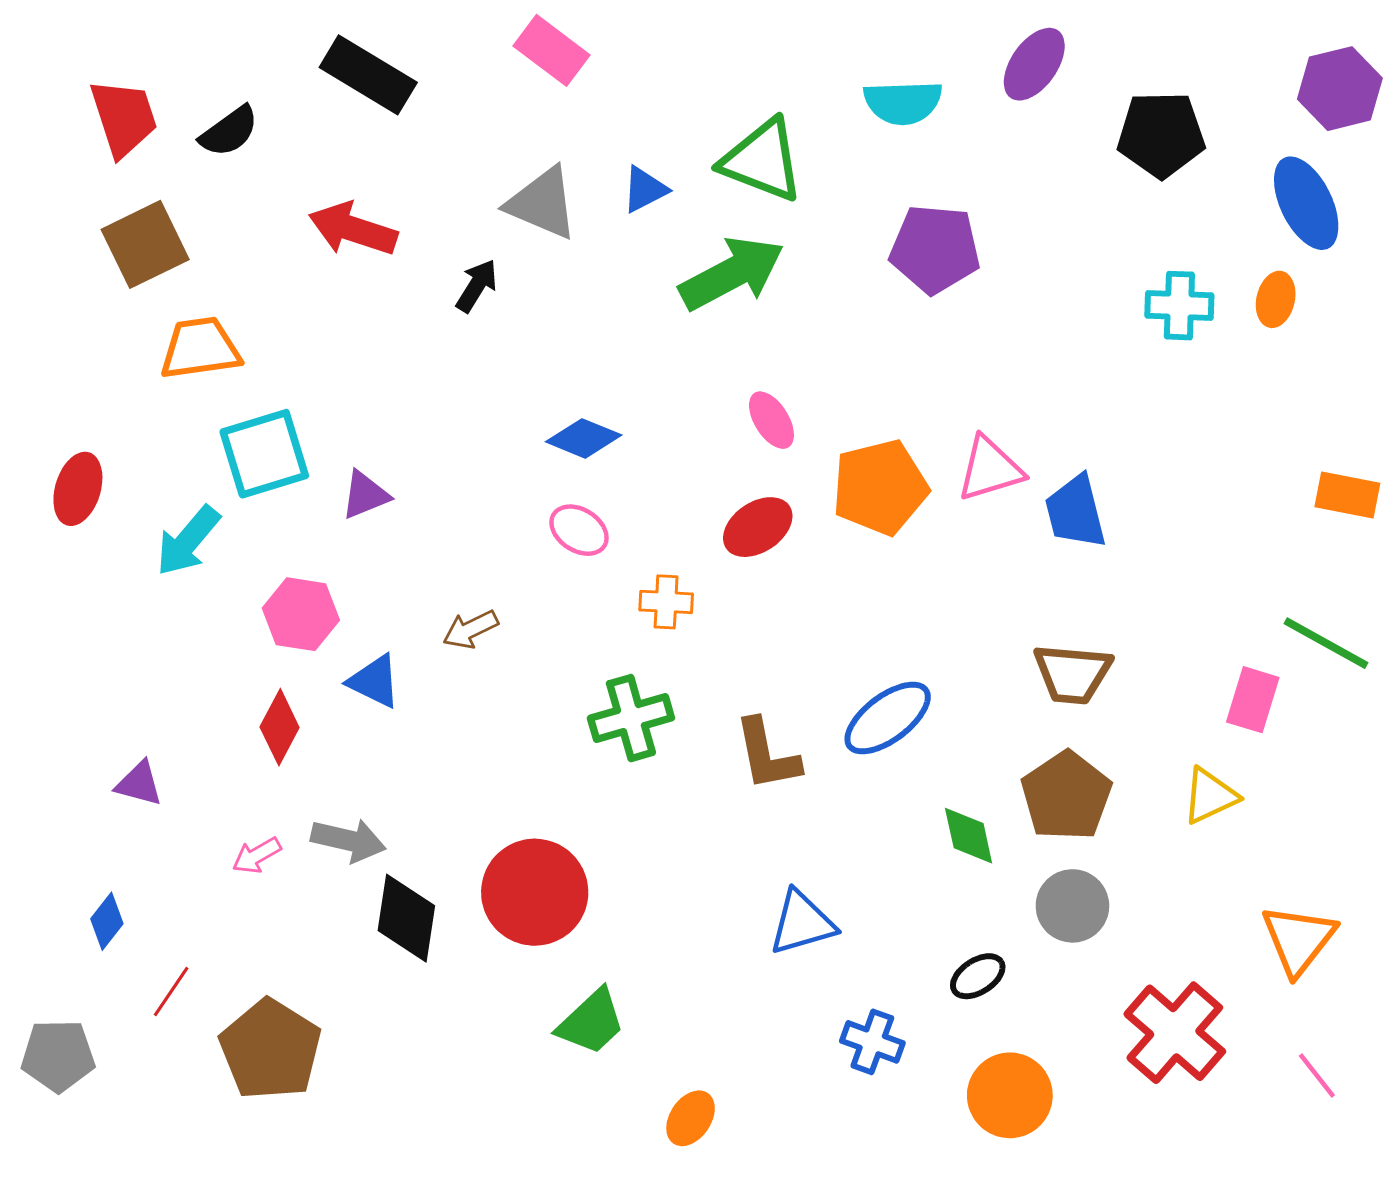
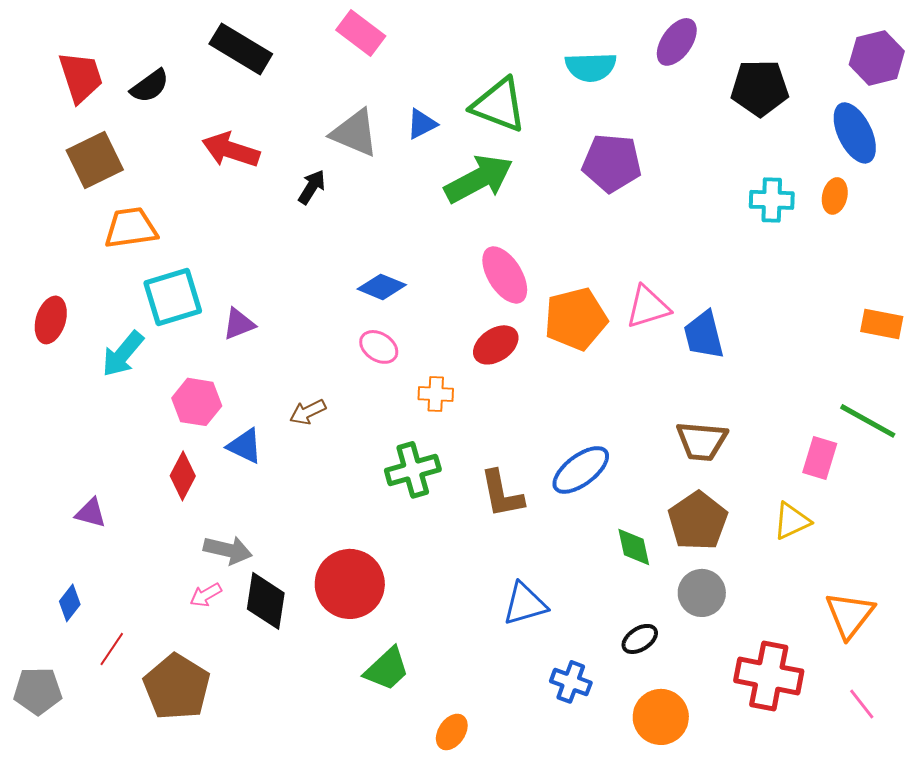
pink ellipse: (771, 420) -> (505, 275), size x1.5
pink arrow: (257, 856) -> (206, 595), moved
red cross: (1175, 1033) -> (769, 676), turned -30

